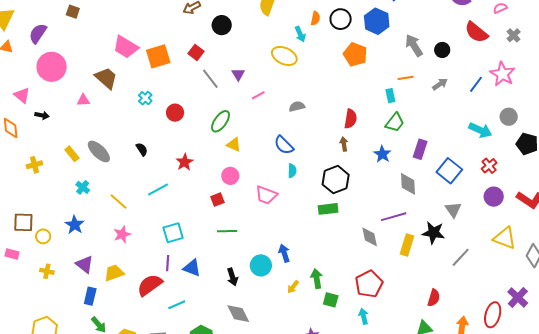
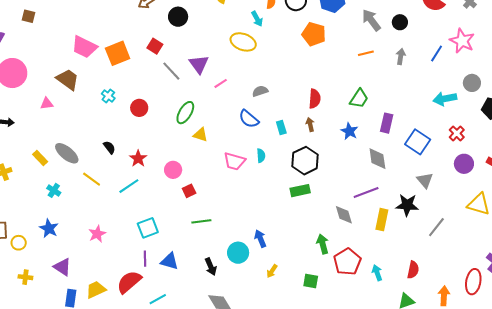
purple triangle: (238, 74) -> (199, 64), size x1.5
gray arrow: (440, 84) -> (401, 56), turned -42
cyan rectangle: (390, 96) -> (281, 128), moved
cyan arrow: (480, 130) -> (445, 99), turned 150
blue semicircle: (284, 145) -> (249, 119), moved
red star: (185, 162) -> (138, 159), moved
pink circle: (230, 176) -> (173, 170), moved
pink trapezoid: (266, 195) -> (234, 161), moved
yellow line: (118, 202) -> (92, 179), moved
yellow trapezoid: (114, 273) -> (96, 290), moved
green arrow: (317, 279) -> (323, 244), moved
cyan arrow: (364, 316) -> (377, 273), moved

